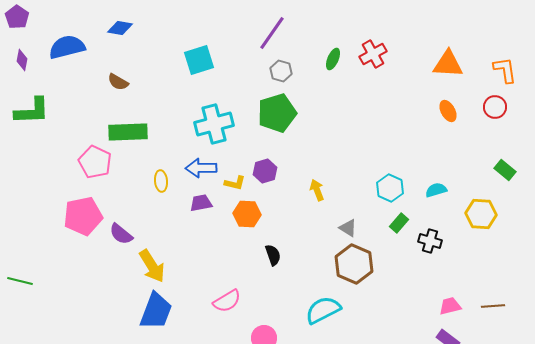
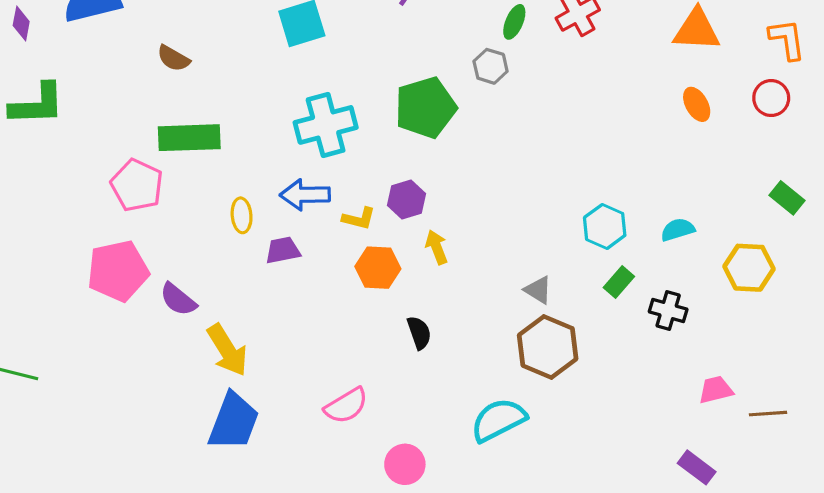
gray hexagon: (281, 71) -> (491, 66), moved
yellow arrow: (317, 190) -> (437, 247), moved
purple trapezoid: (201, 203) -> (283, 250), moved
pink trapezoid: (450, 306) -> (716, 390), moved

